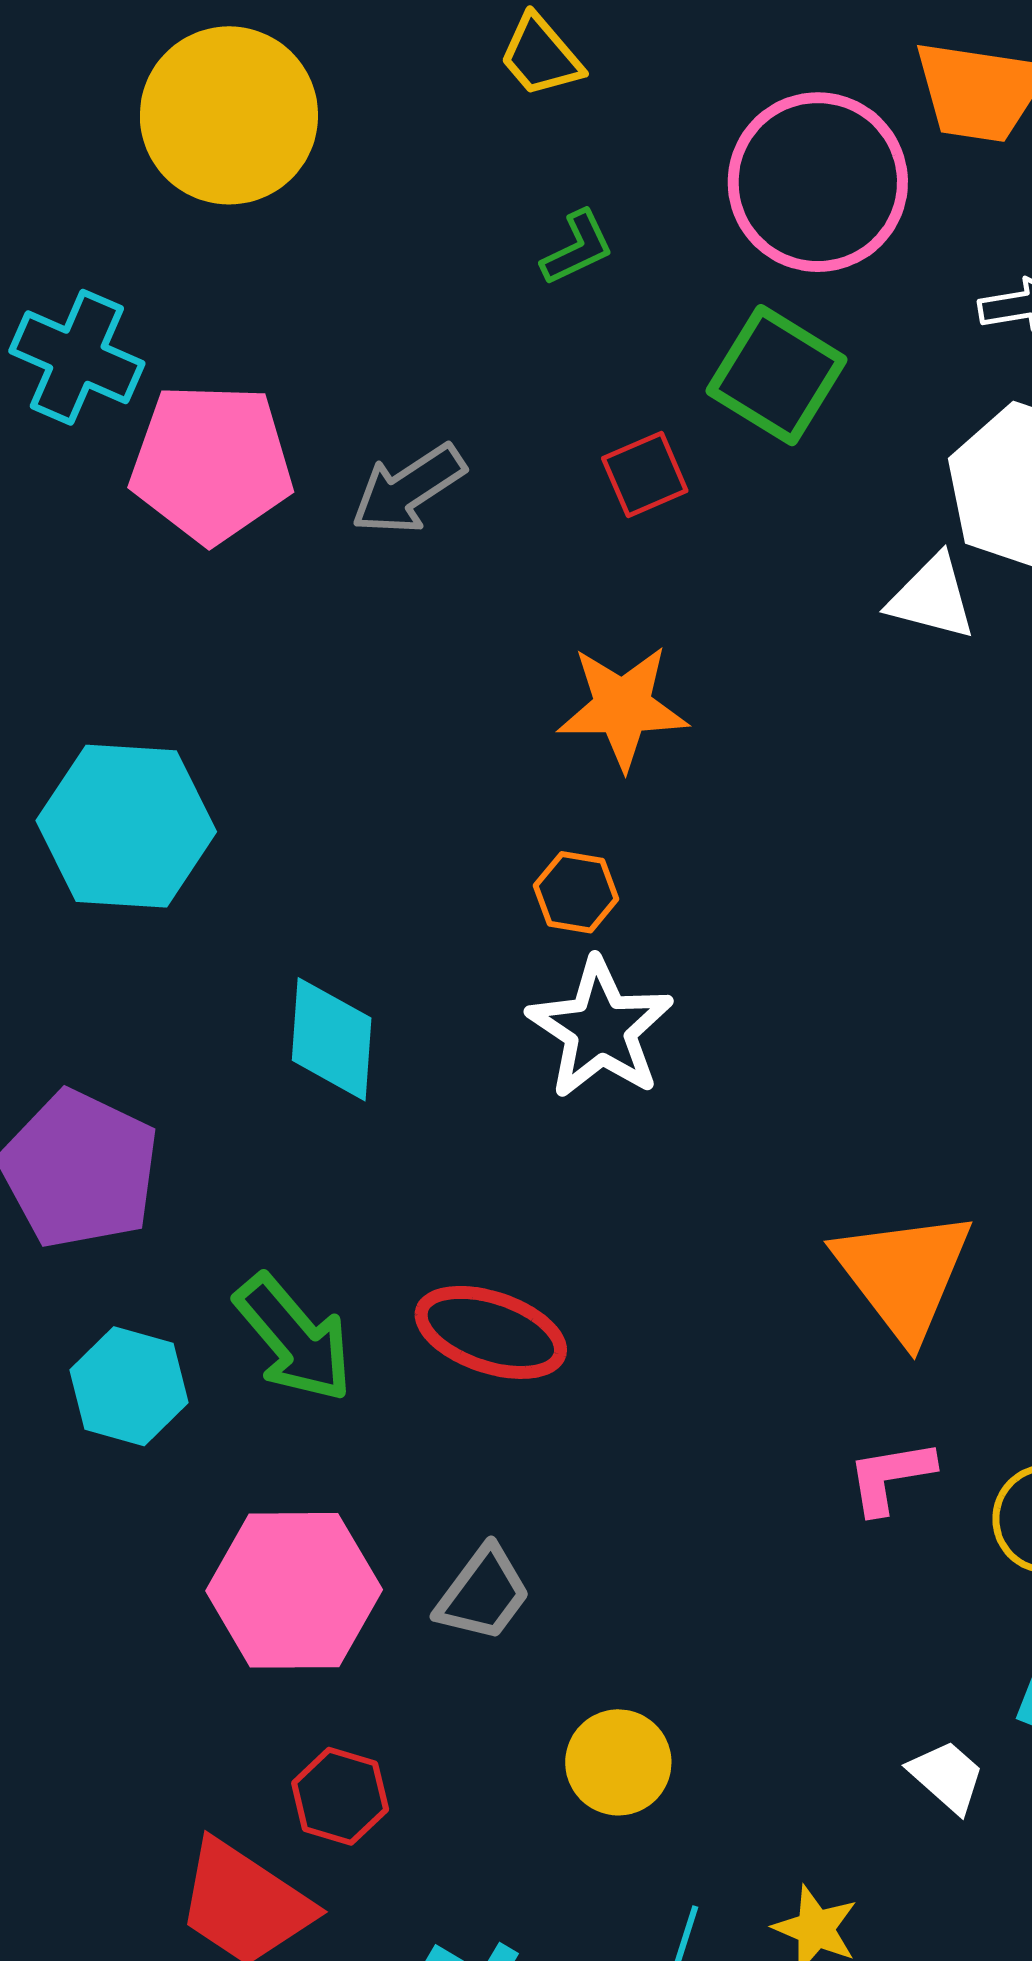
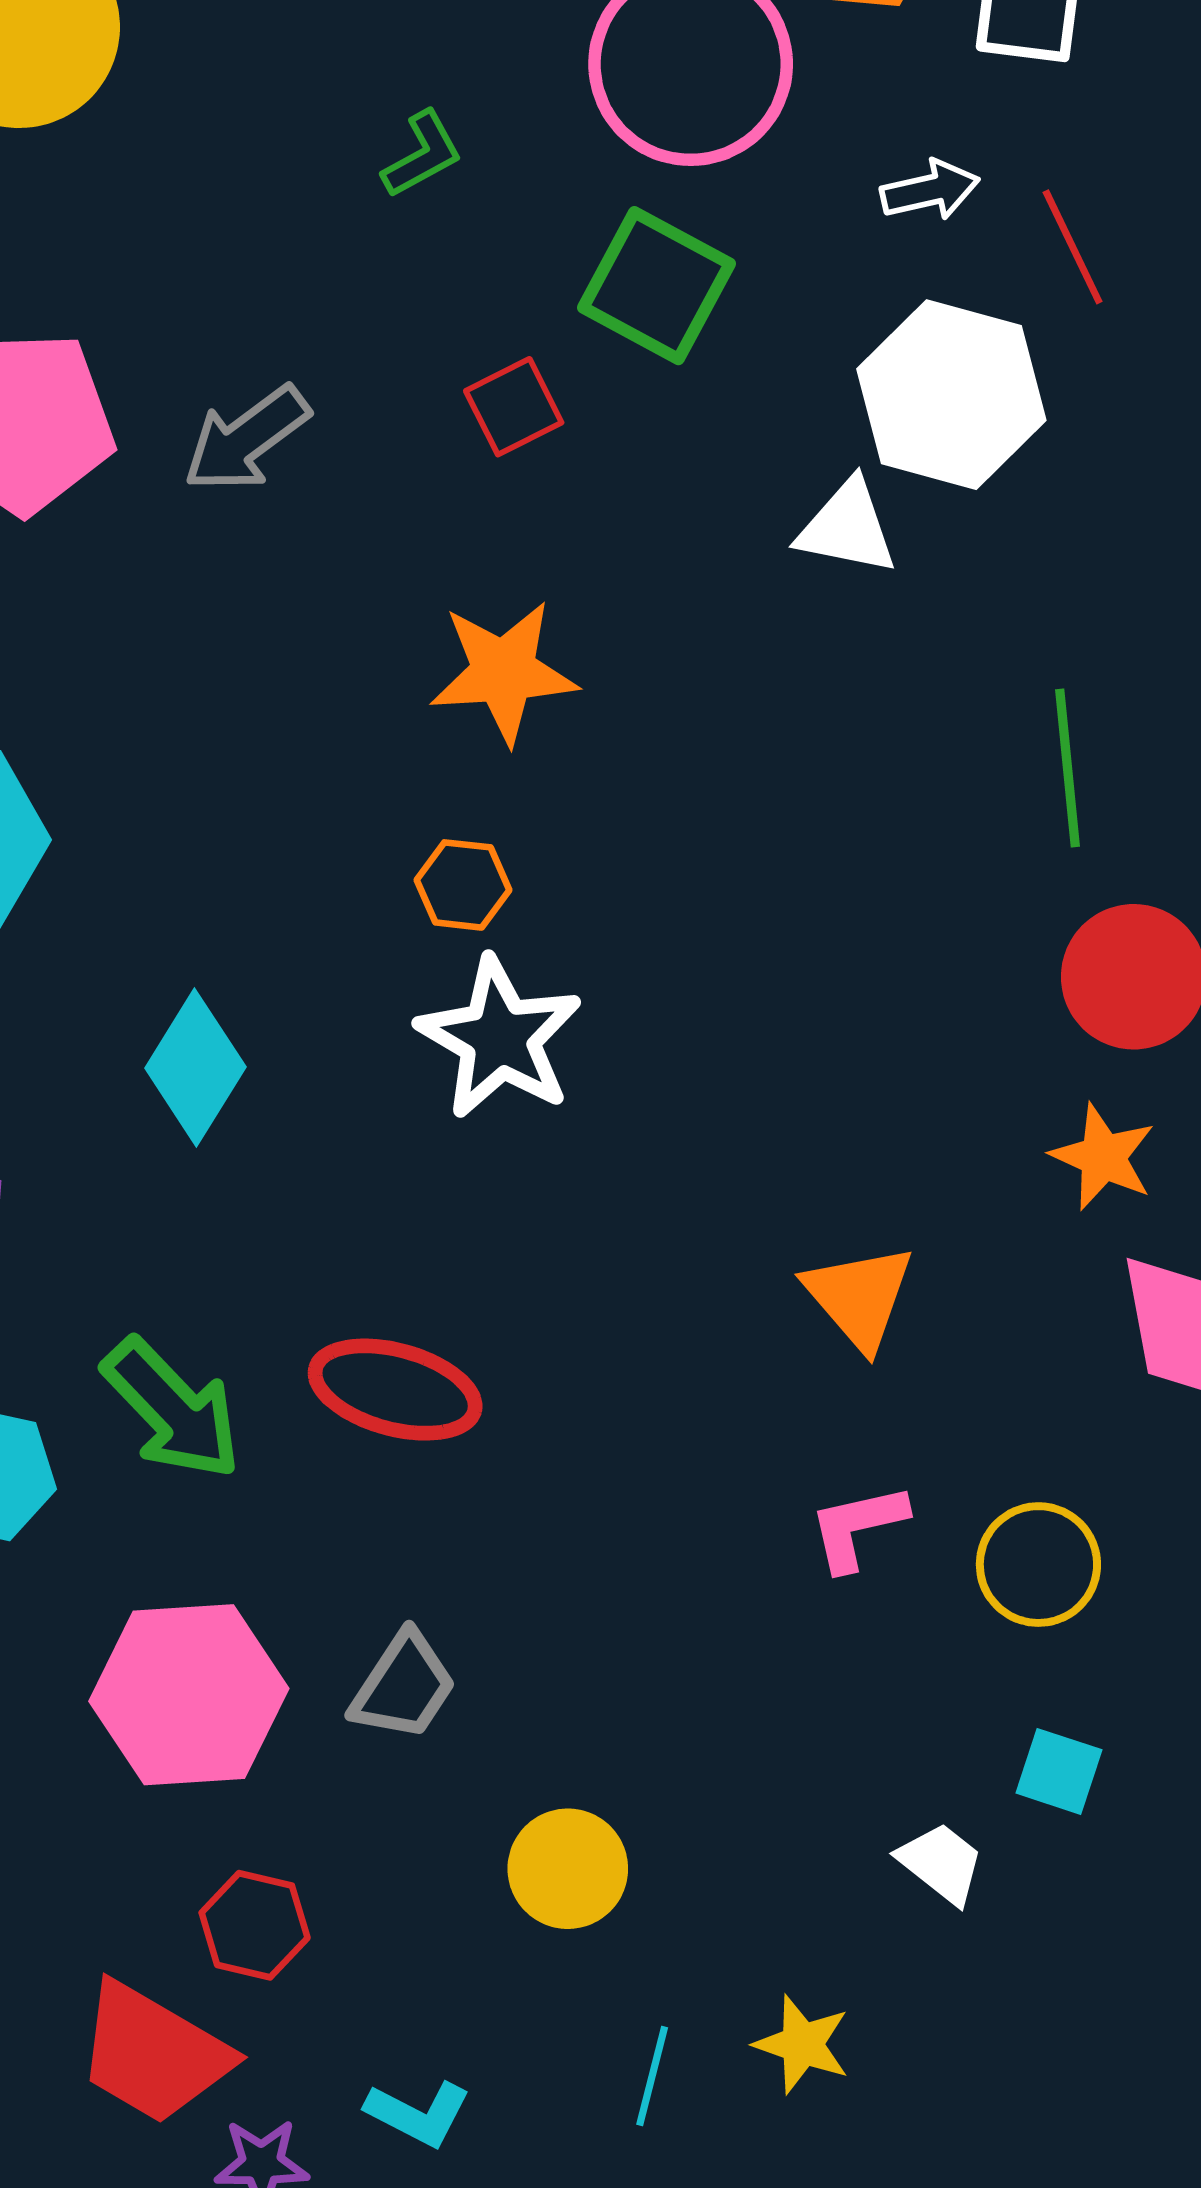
cyan diamond: (332, 1039) -> (195, 1068), turned 31
orange triangle: (903, 1274) -> (859, 1297), size x0.7

